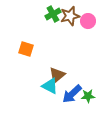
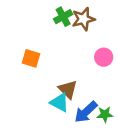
pink circle: (88, 21) -> (104, 57), moved
brown triangle: (57, 75) -> (68, 89), turned -36

